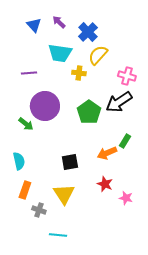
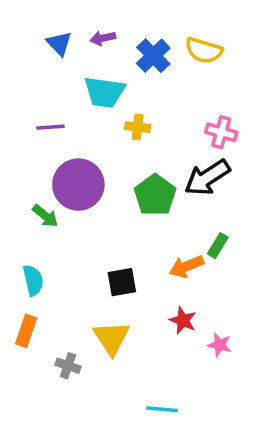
purple arrow: (59, 22) -> (103, 38), turned -56
yellow semicircle: (98, 55) -> (204, 50), moved, turned -115
orange rectangle: (25, 190) -> (26, 331), moved
cyan line: (58, 235) -> (162, 409), moved

